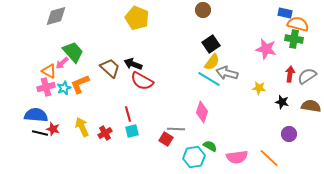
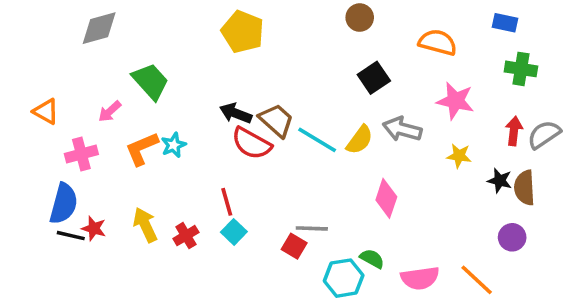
orange semicircle: (298, 24) -> (438, 42), moved
pink star: (266, 49) -> (455, 101), moved
green trapezoid: (73, 52) -> (151, 81), moved
yellow semicircle: (212, 62) -> (360, 140), moved
brown trapezoid: (110, 68) -> (276, 120), moved
orange triangle: (49, 71) -> (46, 111), moved
cyan line: (209, 79) -> (317, 140), moved
cyan star: (64, 88) -> (174, 145), moved
brown semicircle: (311, 106) -> (525, 188), moved, turned -102
pink diamond: (202, 112) -> (386, 198), moved
blue semicircle: (36, 115) -> (64, 204), turned 100
cyan square: (132, 131) -> (234, 232), turned -32

